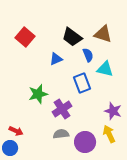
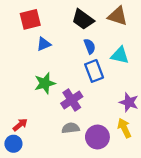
red square: (25, 37) -> (30, 19), turned 36
blue semicircle: (88, 55) -> (90, 46), moved
blue triangle: (56, 59) -> (44, 44), moved
red arrow: (16, 131) -> (20, 125), turned -64

